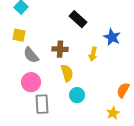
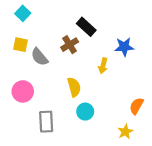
blue star: (112, 37) -> (124, 47), turned -30
brown cross: (60, 49) -> (70, 45), moved, turned -35
gray semicircle: (31, 55) -> (39, 57), moved
pink circle: (31, 82) -> (23, 91), moved

